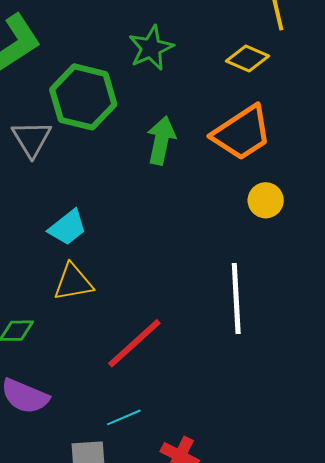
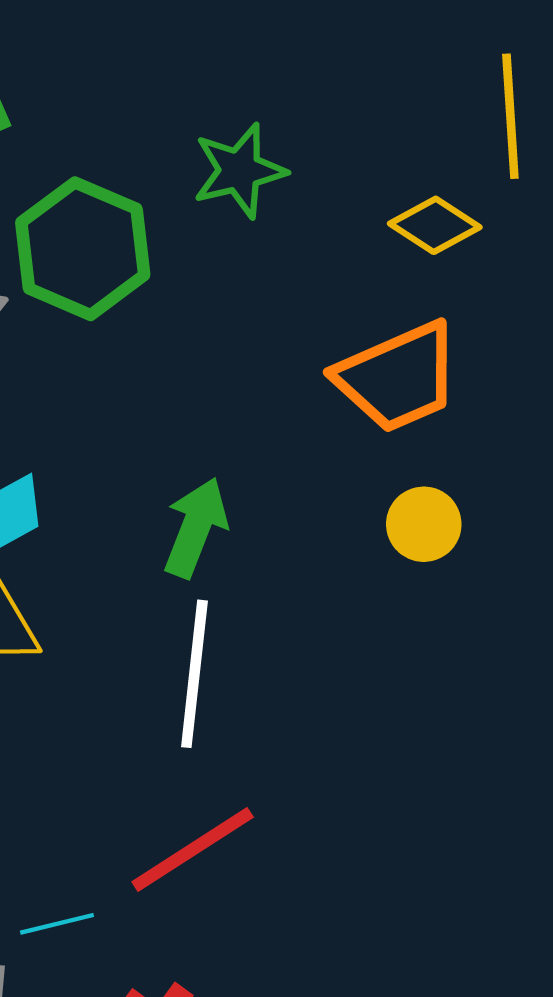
green arrow: (161, 140) -> (196, 527), moved
white line: (236, 298) -> (194, 674), moved
red line: (134, 343) -> (193, 850), moved

